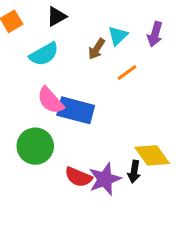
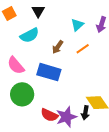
black triangle: (56, 16) -> (38, 11), turned -32
brown arrow: (97, 49) -> (58, 47), moved
pink semicircle: (50, 100) -> (16, 65), moved

